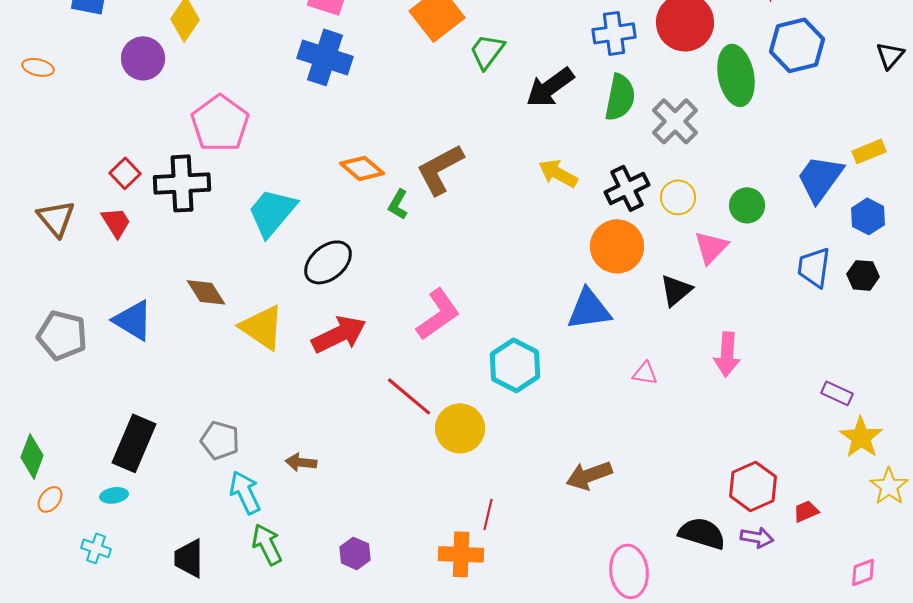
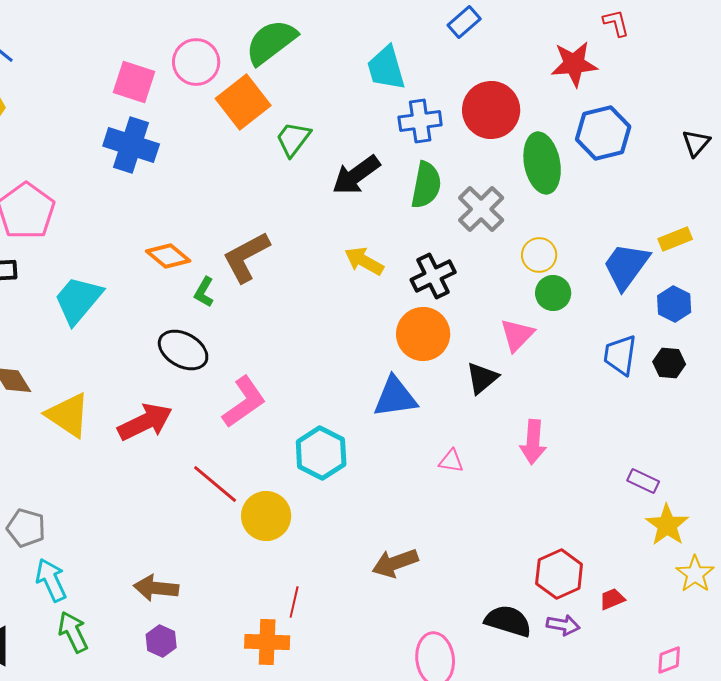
yellow circle: (678, 197) -> (539, 255), moved
black ellipse: (328, 262) -> (183, 350), moved, turned 69
brown arrow: (301, 462) -> (156, 588), moved, size x1.4

